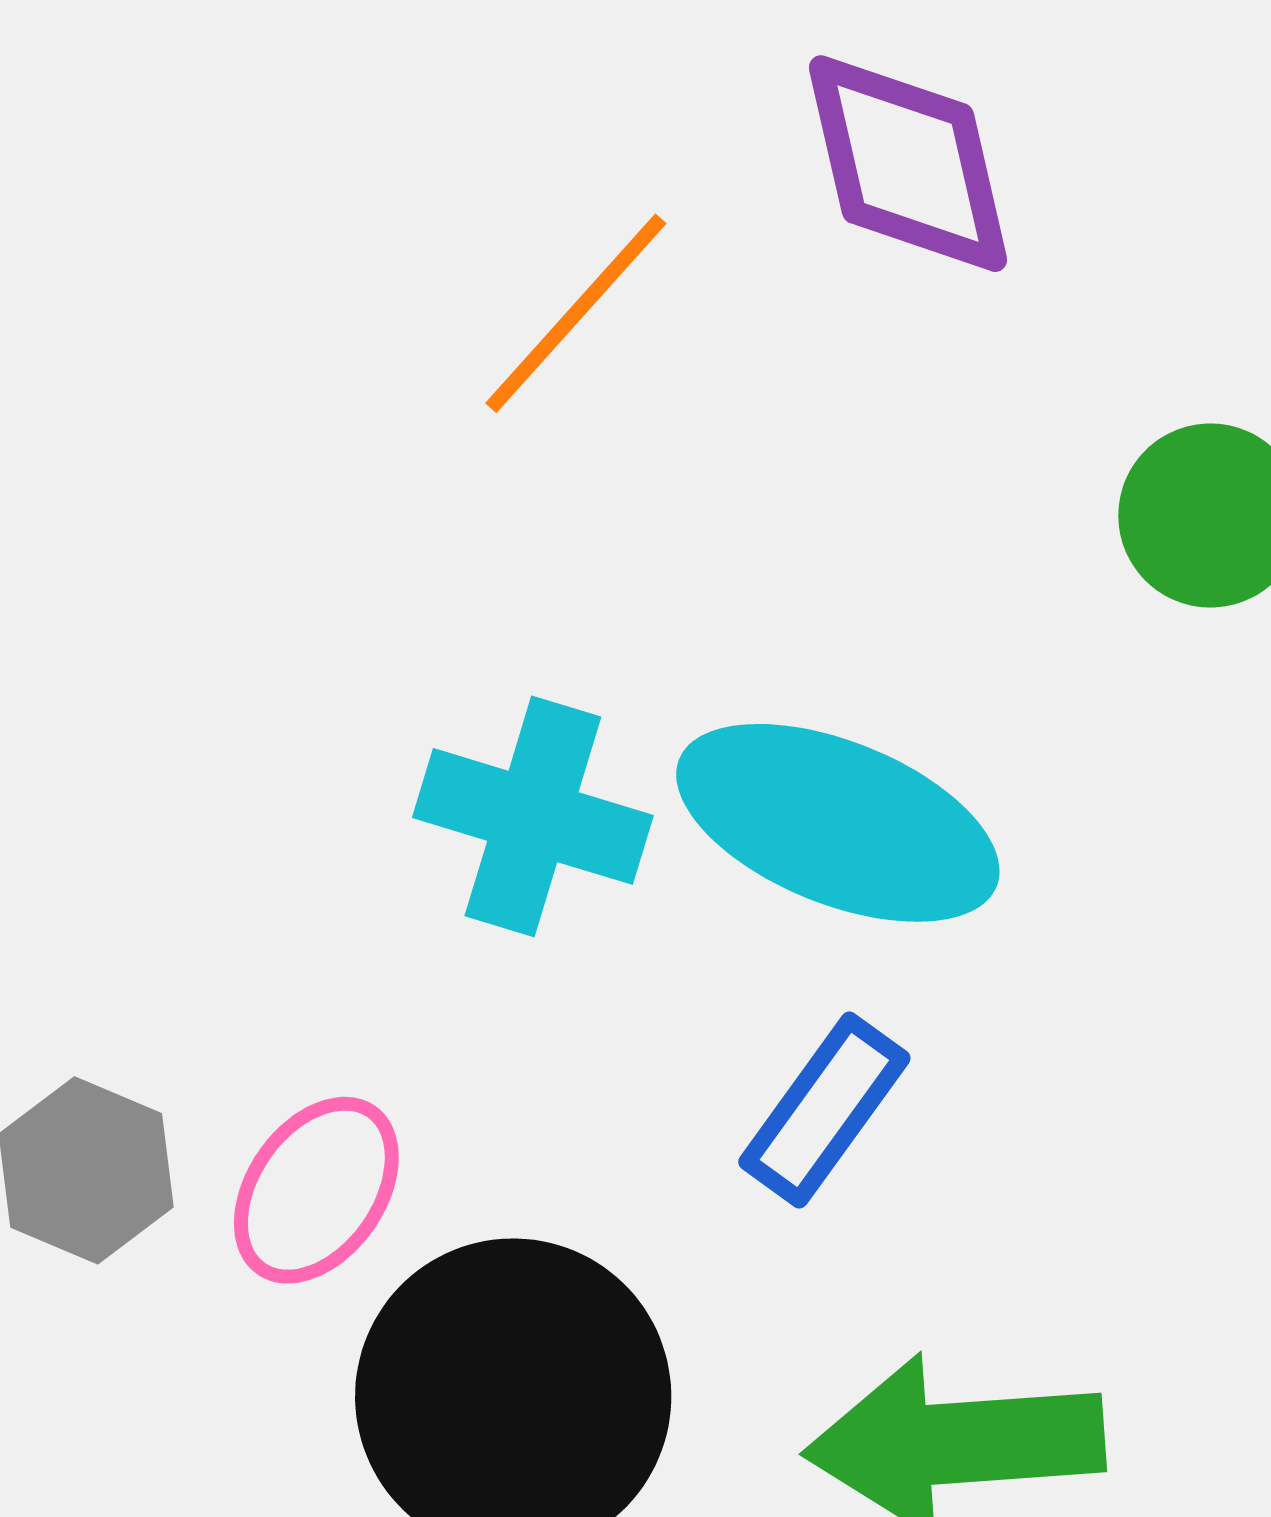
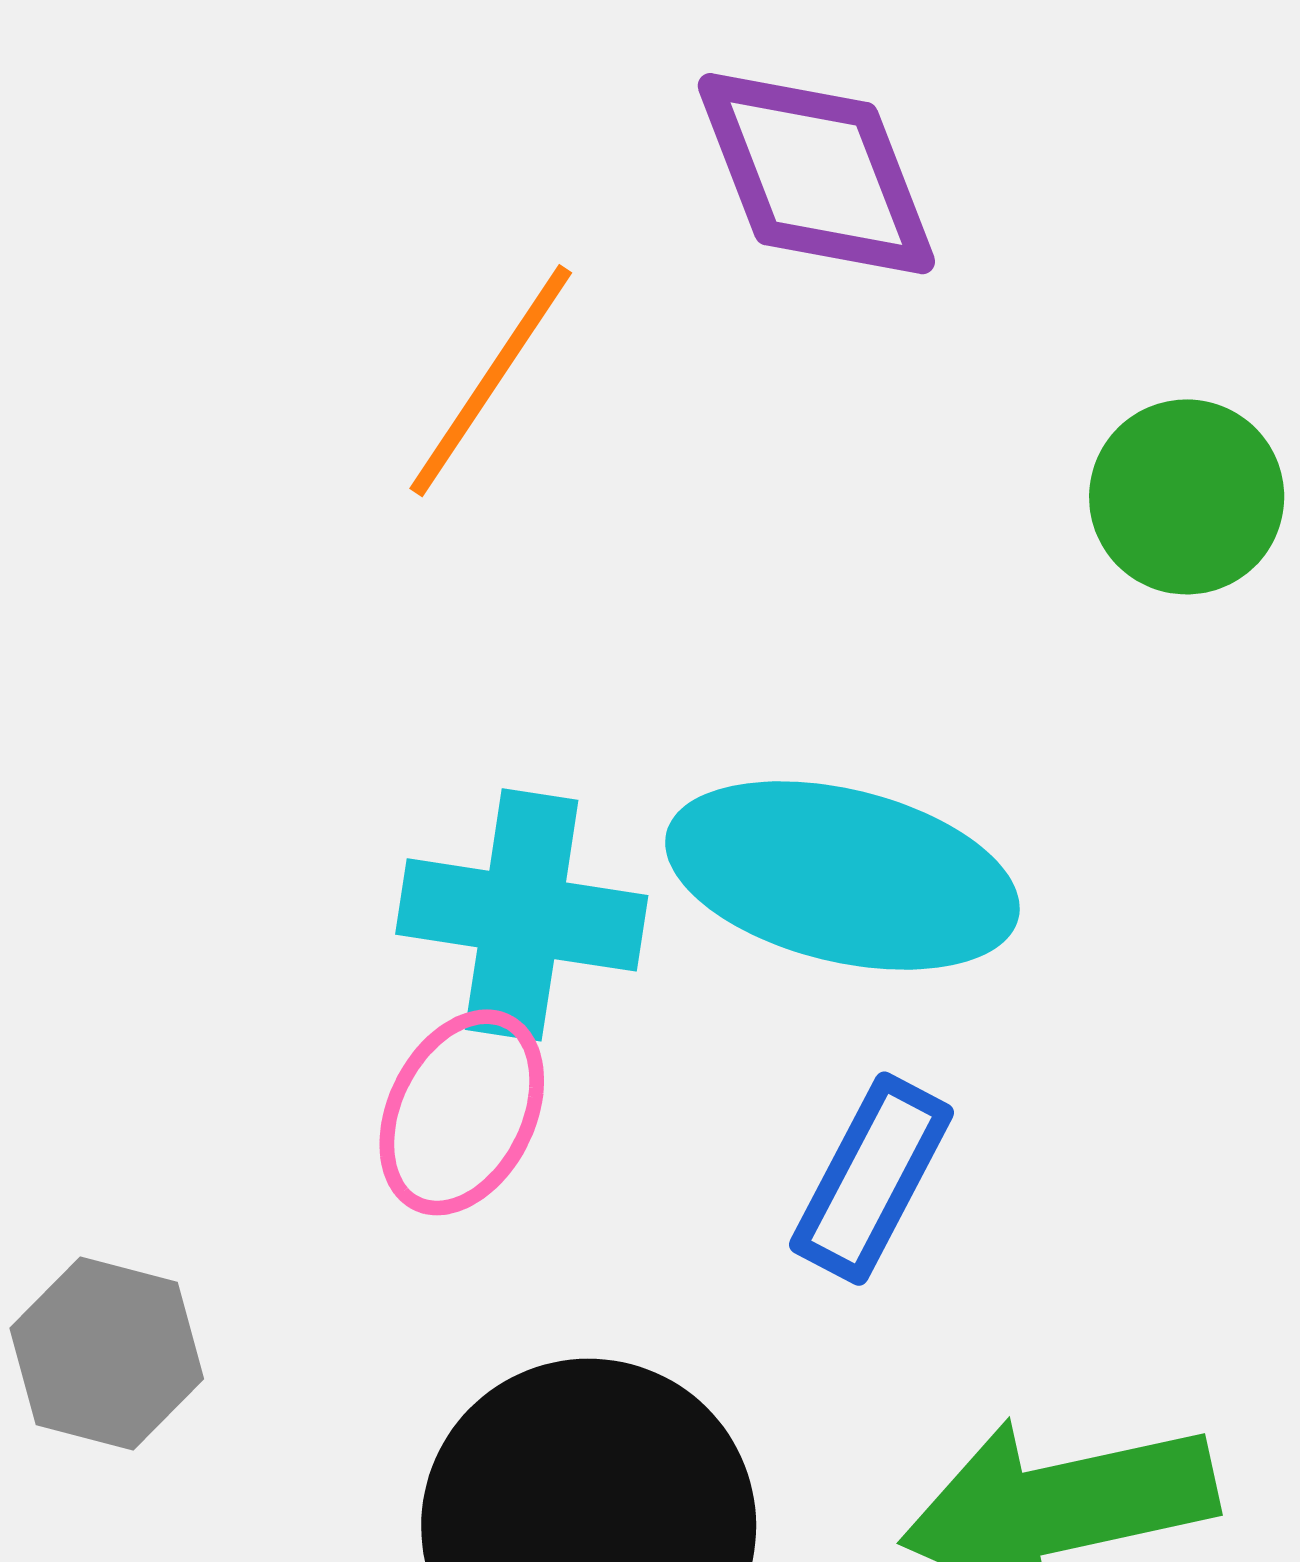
pink ellipse: (316, 1190) -> (462, 1112), moved

